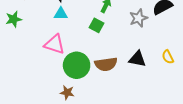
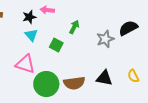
cyan triangle: (61, 14) -> (31, 35), turned 48
green square: (96, 25) -> (56, 45), moved

